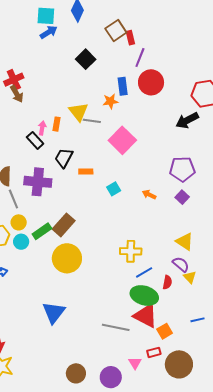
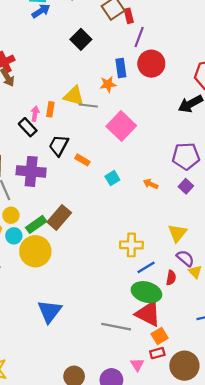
yellow triangle: (78, 112) -> (74, 96), turned -35
orange rectangle: (86, 172) -> (82, 160), turned 32
yellow triangle: (185, 242) -> (177, 233), moved, turned 36
yellow circle: (67, 258) -> (35, 251), moved
orange square: (165, 331) -> (160, 336), moved

